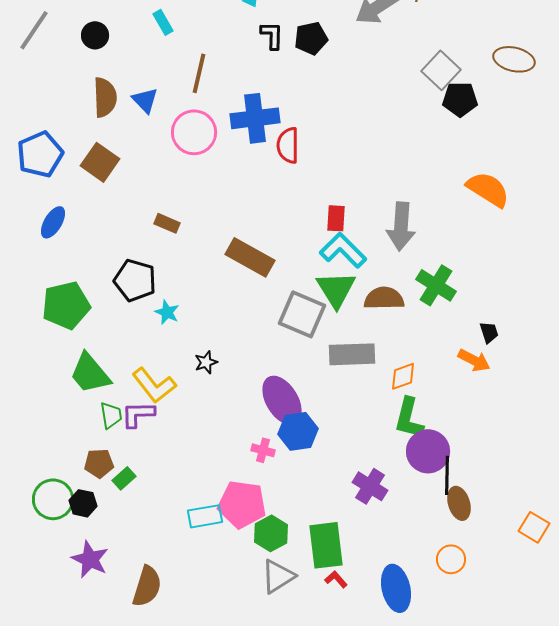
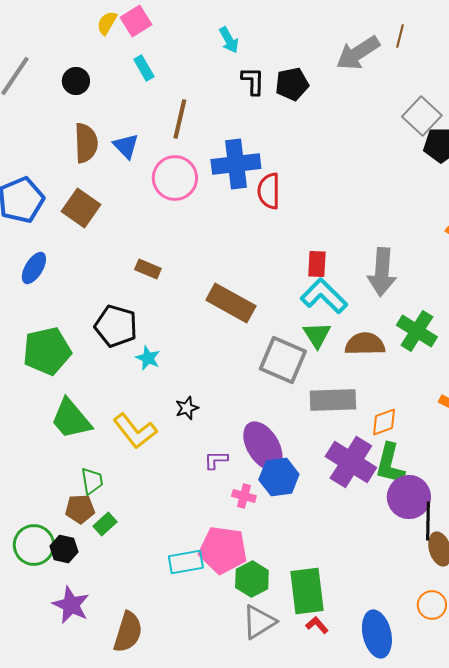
green triangle: (336, 289) -> (317, 335), size x0.7
purple L-shape: (138, 414) -> (216, 460), moved, size x0.7
green trapezoid: (111, 415) -> (92, 481), moved
purple cross: (370, 486) -> (351, 462), moved, size x1.4

